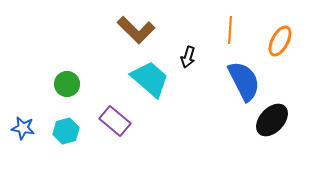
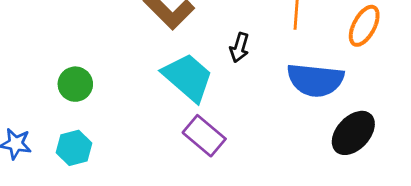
blue semicircle: (244, 81) -> (315, 80), turned 123
purple rectangle: (115, 121) -> (204, 136), moved

